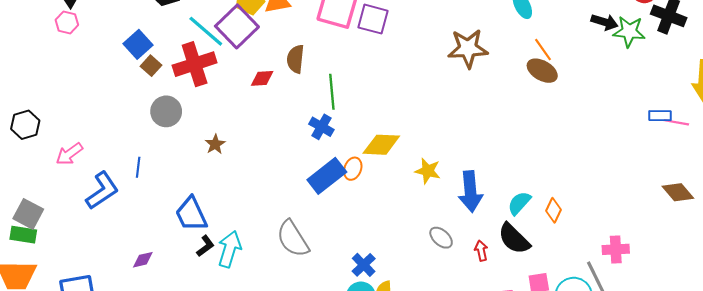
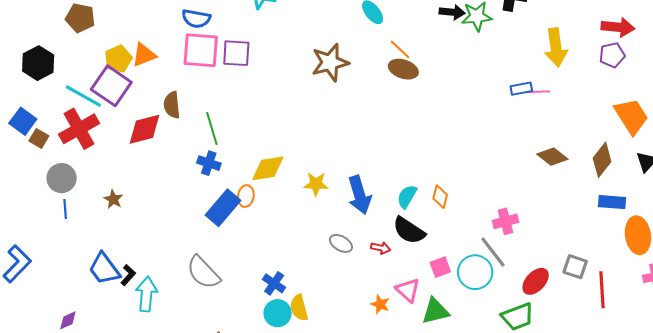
red diamond: (262, 78) -> (145, 129), size x1.6
blue line: (138, 167) -> (65, 209), moved
black L-shape: (205, 246) -> (128, 275), moved
red arrow: (481, 251) -> (381, 248), turned 126

